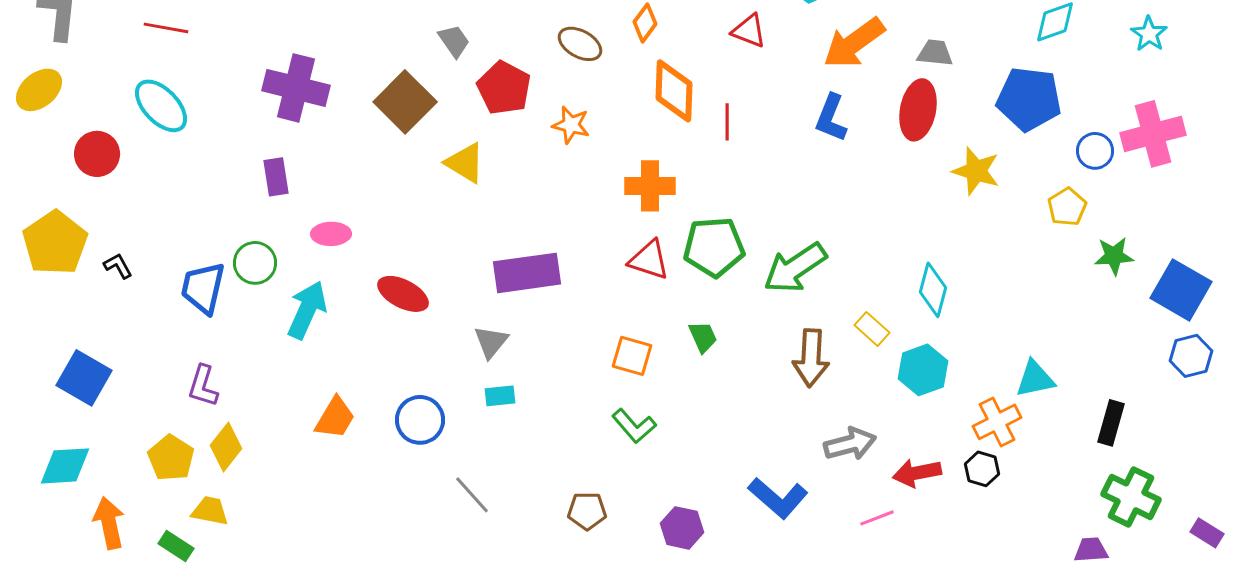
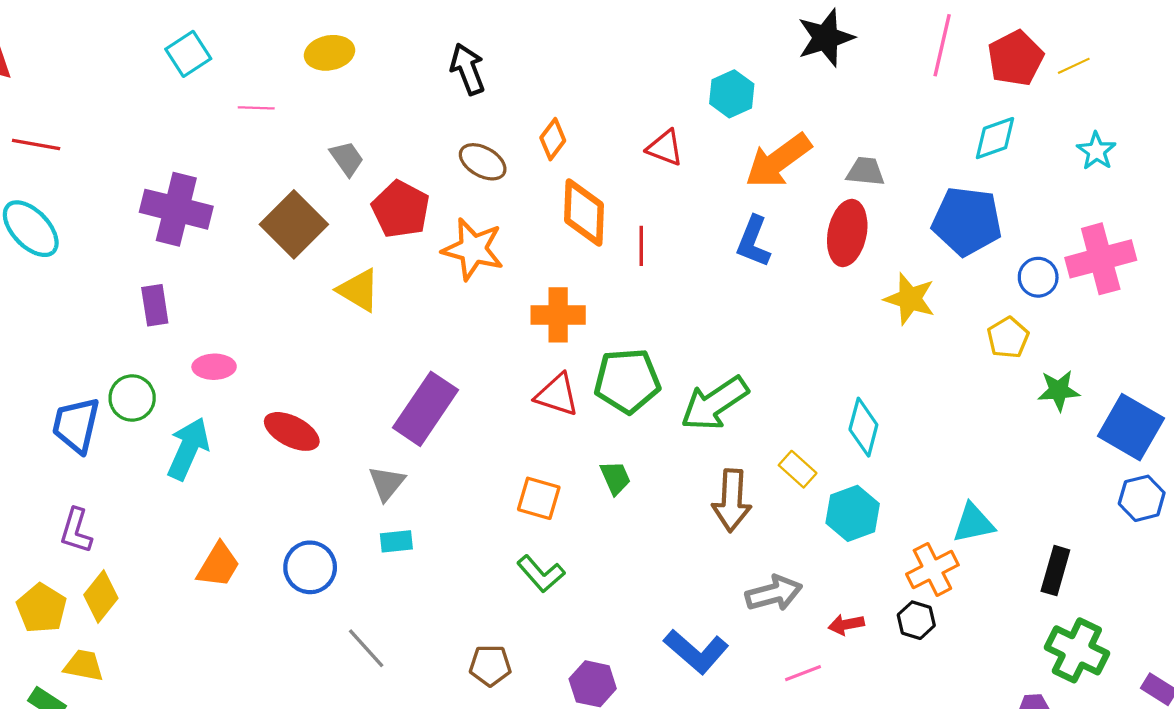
orange star: (571, 125) -> (473, 249), size x1.5
purple rectangle: (527, 273) -> (425, 409), turned -48
red arrow: (917, 473) -> (846, 625), size x0.7

